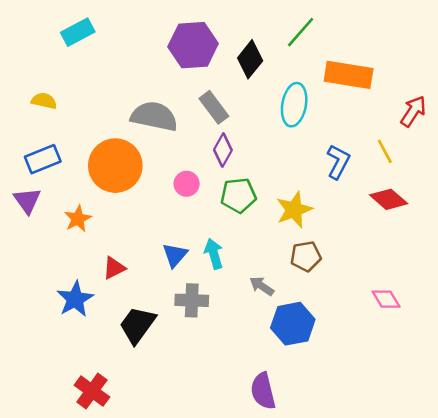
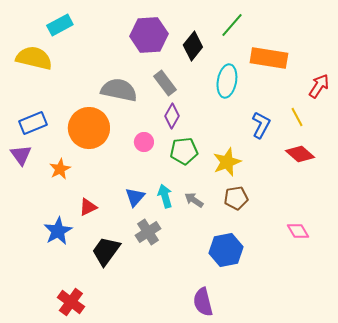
yellow semicircle: (44, 101) -> (34, 58), moved, size x1.8
gray arrow: (262, 286) -> (194, 200), moved
gray cross: (192, 300) -> (148, 232), turned -35

